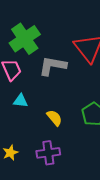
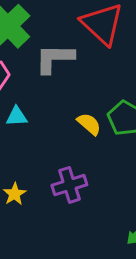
yellow semicircle: (54, 118) -> (89, 124), moved

